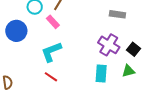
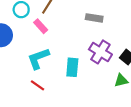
gray rectangle: (117, 14) -> (94, 18), moved
cyan rectangle: (101, 74) -> (72, 67), moved

